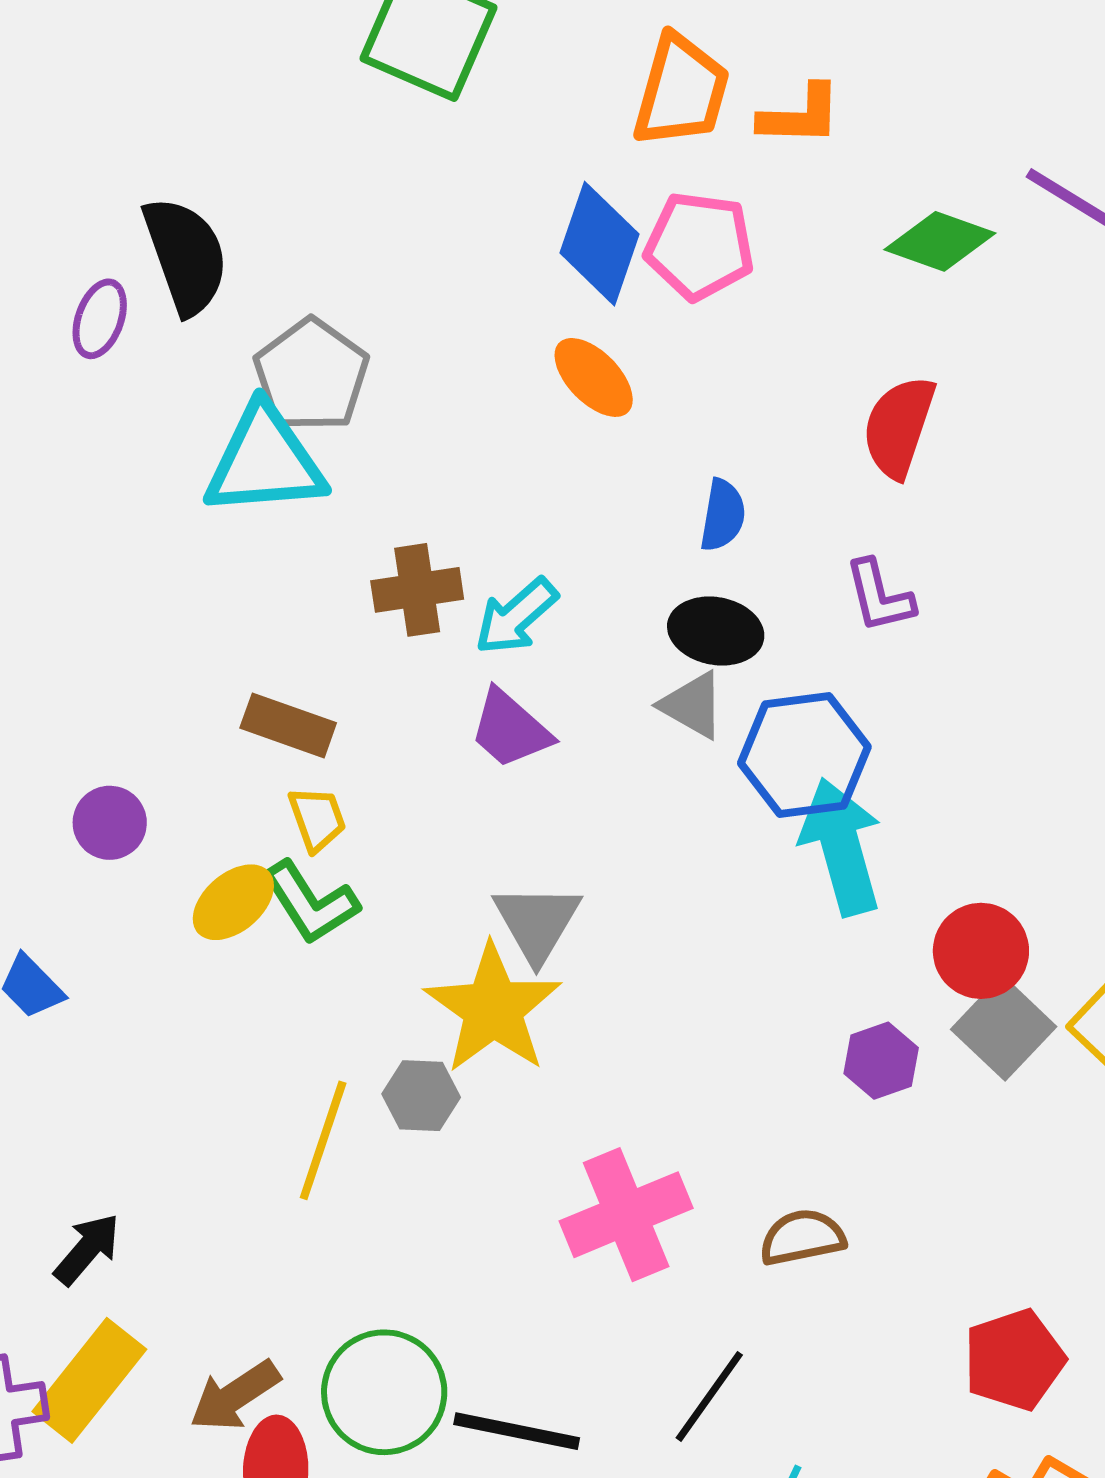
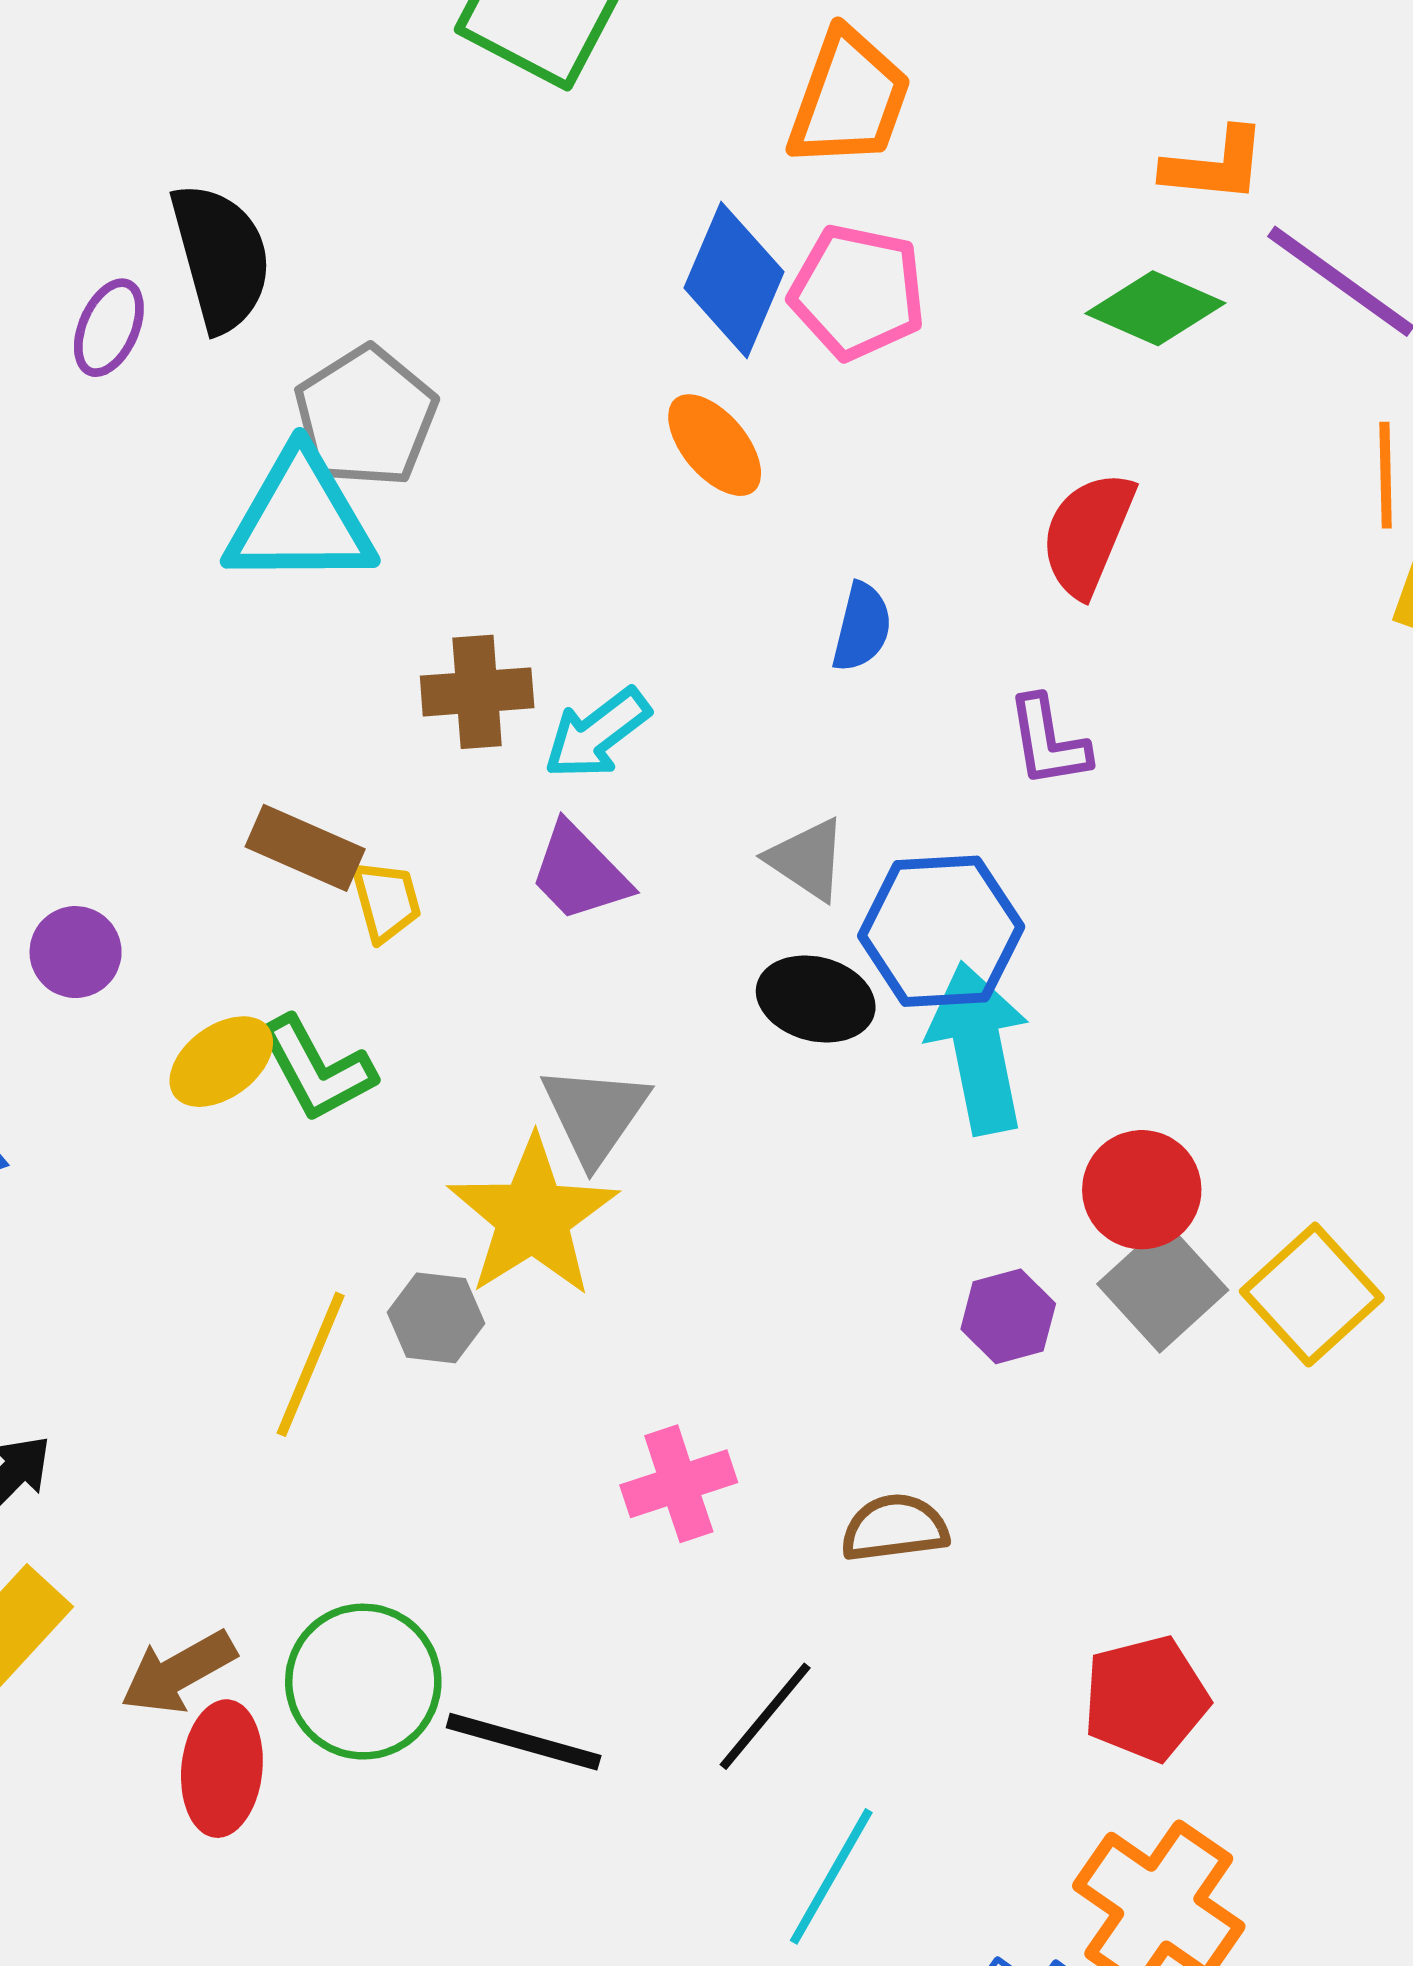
orange L-shape: (800, 115) -> (1215, 165), moved
black ellipse: (716, 631) -> (816, 999), moved
yellow trapezoid: (317, 819) -> (386, 901), moved
pink cross: (626, 1215) -> (679, 1484), size x0.7

